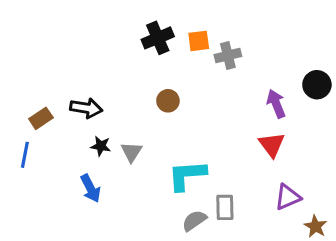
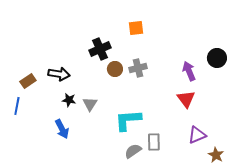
black cross: (158, 38) -> (100, 49), moved
gray cross: (228, 56) -> (138, 68), moved

